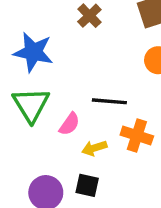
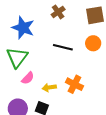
black line: (109, 101) -> (63, 47), moved
pink semicircle: (69, 124) -> (28, 78), moved

